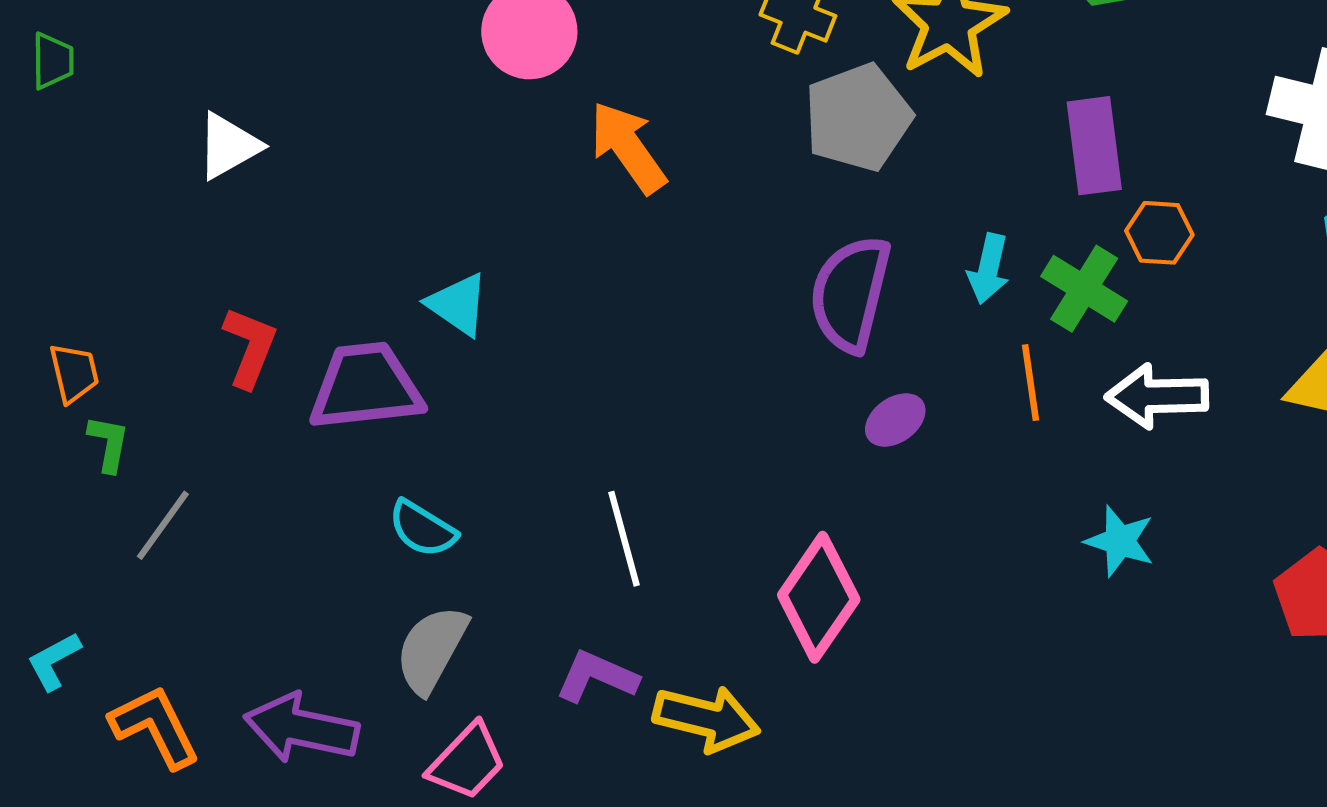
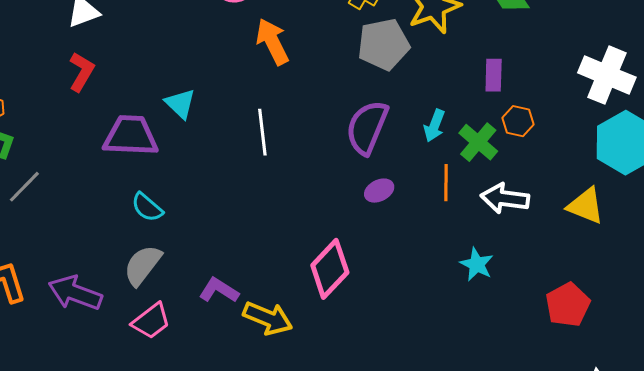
purple rectangle: (1094, 146) -> (494, 75), size x0.7
red L-shape: (250, 347) -> (82, 72), moved
white line: (624, 539) -> (262, 132), moved

